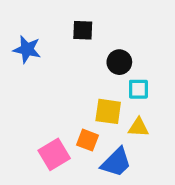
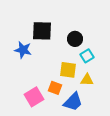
black square: (83, 30) -> (42, 31), moved, size x1.5
blue star: (27, 49) -> (23, 50), moved
cyan square: (138, 89) -> (87, 56), turned -32

